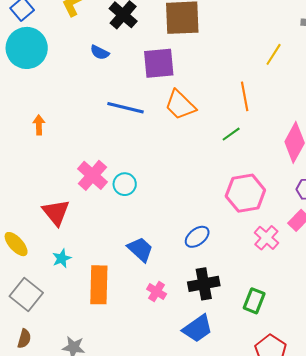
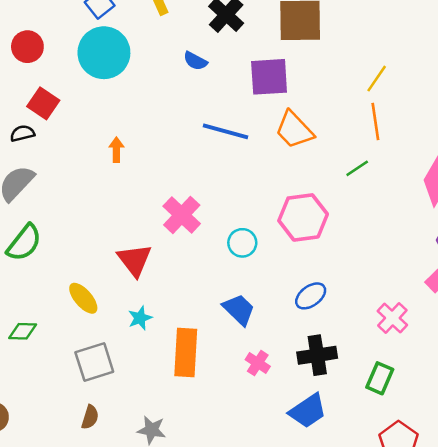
yellow line: (274, 54) -> (377, 79), moved
cyan circle: (125, 184) -> (242, 243), moved
pink hexagon: (245, 193) -> (303, 217), moved
pink cross: (266, 238) -> (392, 318), moved
gray square: (26, 295) -> (94, 362), turned 32

